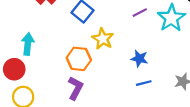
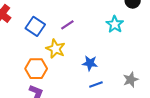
purple line: (140, 13) -> (67, 25), moved
cyan star: (171, 18) -> (115, 24), size x0.7

